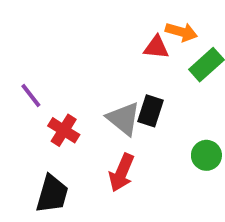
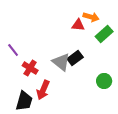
black rectangle: (150, 111) -> (75, 58), turned 35
red arrow: (122, 173) -> (43, 90), moved

